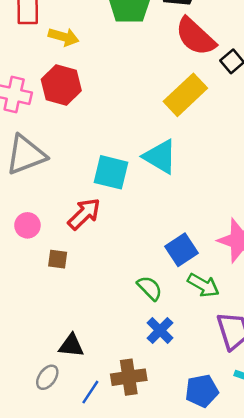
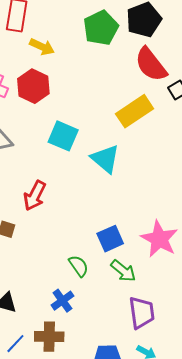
cyan square: (111, 172) -> (63, 136), moved
red arrow: (84, 214) -> (35, 196), turned 152
blue cross: (160, 330) -> (62, 301), moved

